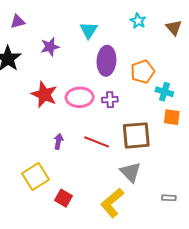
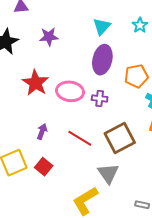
cyan triangle: (89, 30) -> (102, 26), moved
brown square: (136, 135) -> (120, 138), turned -32
red square: (64, 198) -> (44, 167), moved

